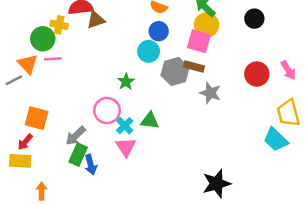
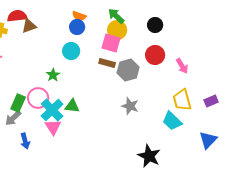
blue circle: (159, 31) -> (77, 27), moved
gray hexagon: (175, 71) -> (128, 70), moved
red circle: (257, 74) -> (155, 55), moved
gray star: (210, 93) -> (130, 106), moved
cyan cross: (125, 126) -> (52, 110), size x1.6
green rectangle: (78, 155) -> (18, 103), moved
black star: (217, 184) -> (149, 156), moved, turned -30

